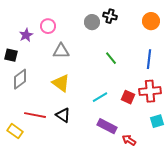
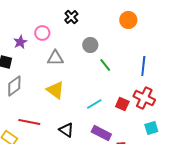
black cross: (110, 16) -> (71, 17), moved, turned 32
orange circle: (151, 21) -> (128, 20), moved
gray circle: (92, 22) -> (90, 45), moved
red cross: (150, 91) -> (144, 98), turned 30
black triangle: (63, 115) -> (66, 130), moved

